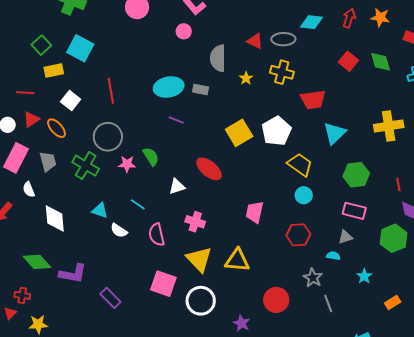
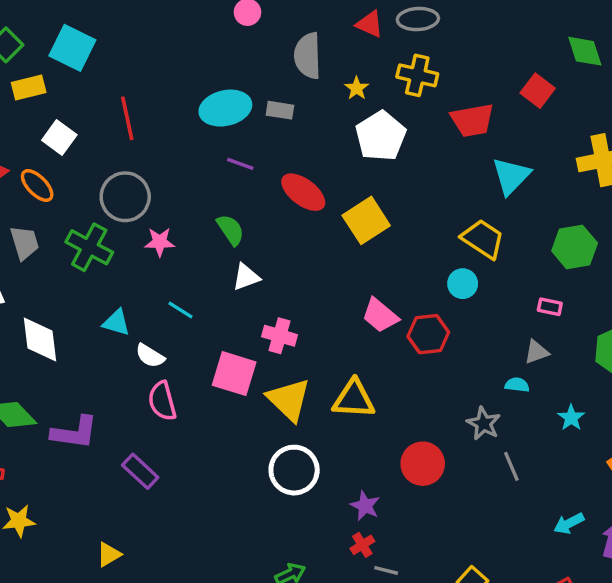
red square: (348, 61) -> (538, 91), moved
white pentagon: (276, 131) -> (381, 136), moved
yellow square: (239, 133) -> (366, 220), moved
green semicircle: (151, 157) -> (231, 230), moved
yellow trapezoid: (300, 165) -> (483, 239), moved
red ellipse: (209, 169) -> (303, 192), moved
green hexagon: (356, 175) -> (575, 247), moved
pink rectangle: (354, 211) -> (550, 307), size x0.6
pink trapezoid: (255, 212) -> (380, 315), turned -60
pink semicircle: (157, 235) -> (162, 401), moved
red hexagon: (298, 235) -> (428, 334), moved
pink square: (163, 284) -> (234, 374), moved

